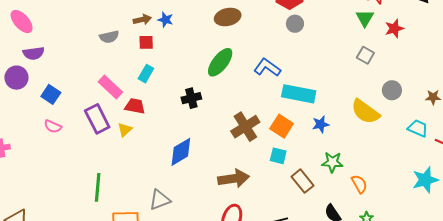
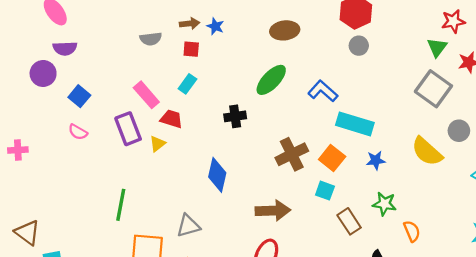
gray square: (365, 55) -> (433, 89), size x1.8
blue diamond: (181, 152) -> (217, 175), turned -52

